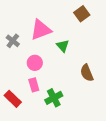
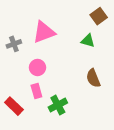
brown square: (82, 14) -> (99, 16), moved
gray cross: (13, 41) -> (14, 44), turned 32
green triangle: (63, 46) -> (88, 41), moved, turned -32

